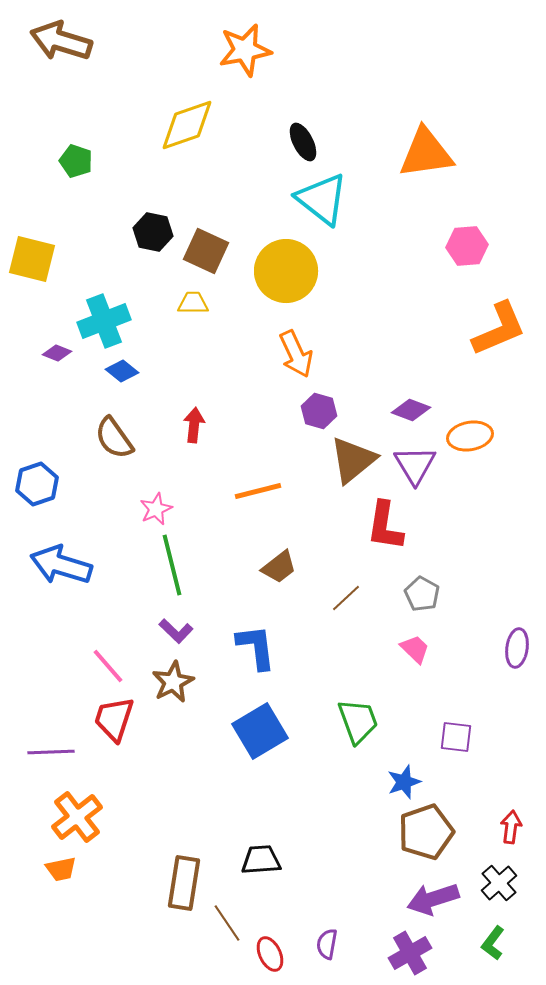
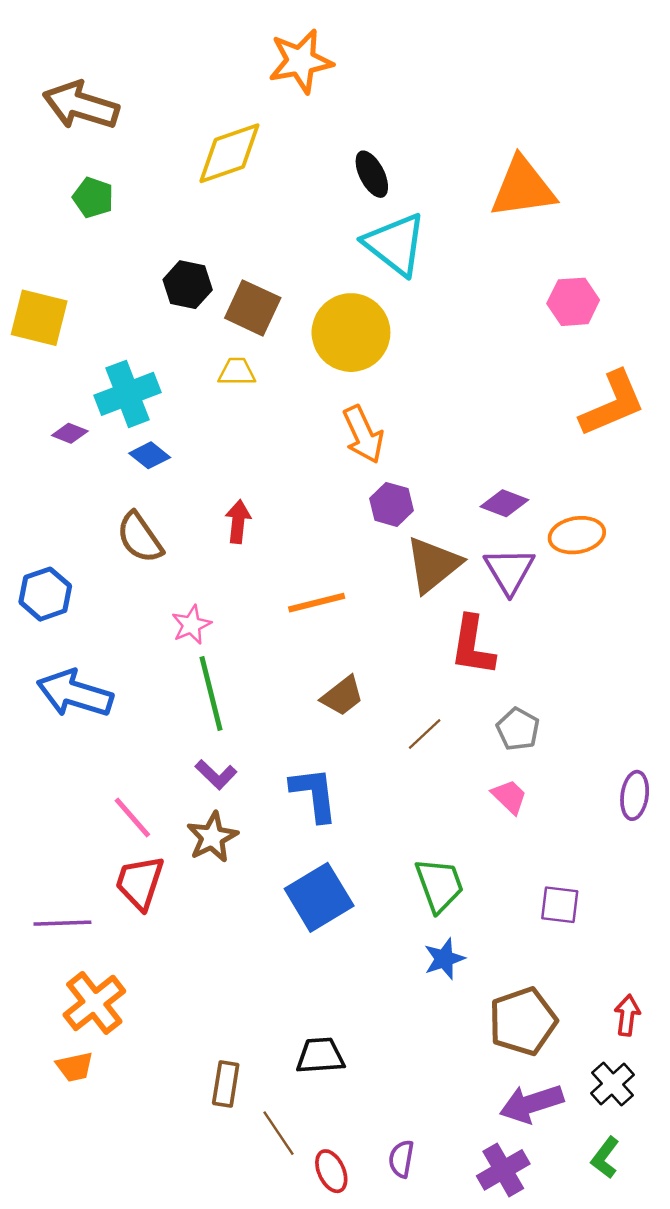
brown arrow: (61, 41) -> (81, 105), moved
blue star: (404, 782) -> (444, 959), moved
brown rectangle: (184, 883) -> (226, 1084), size x0.7

